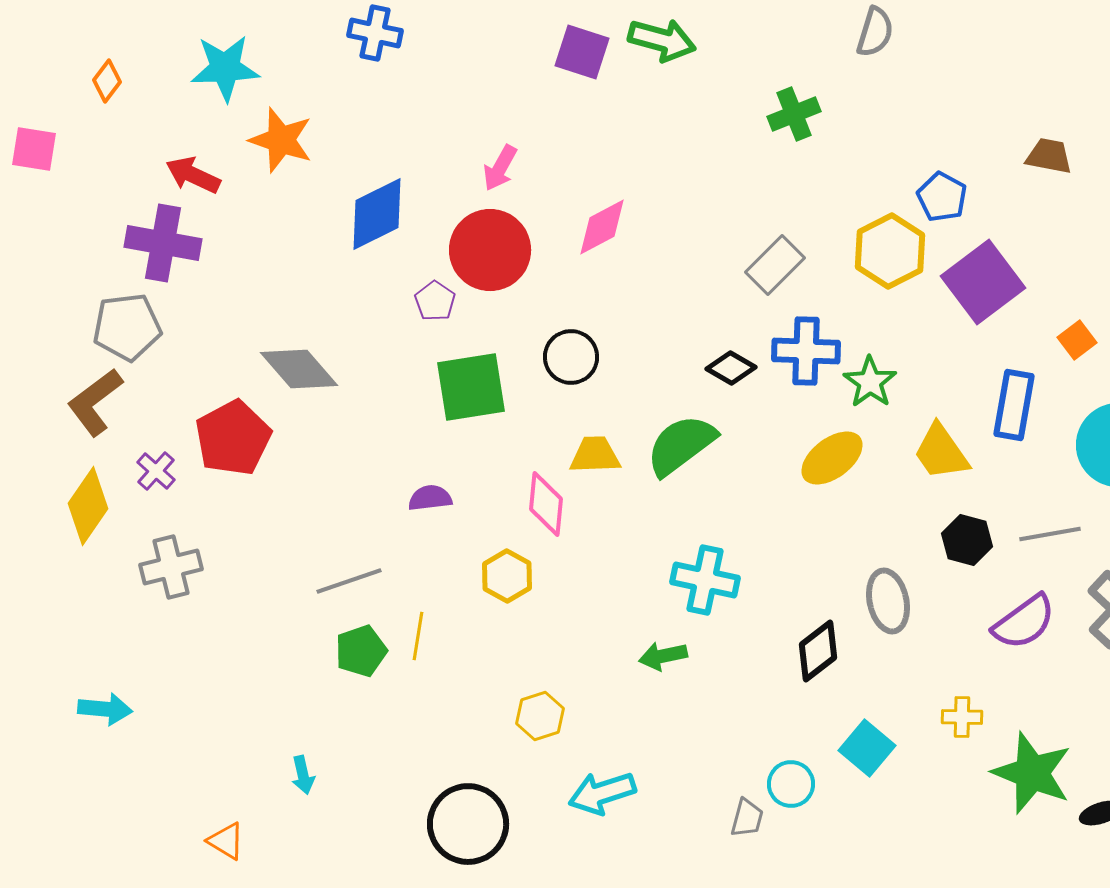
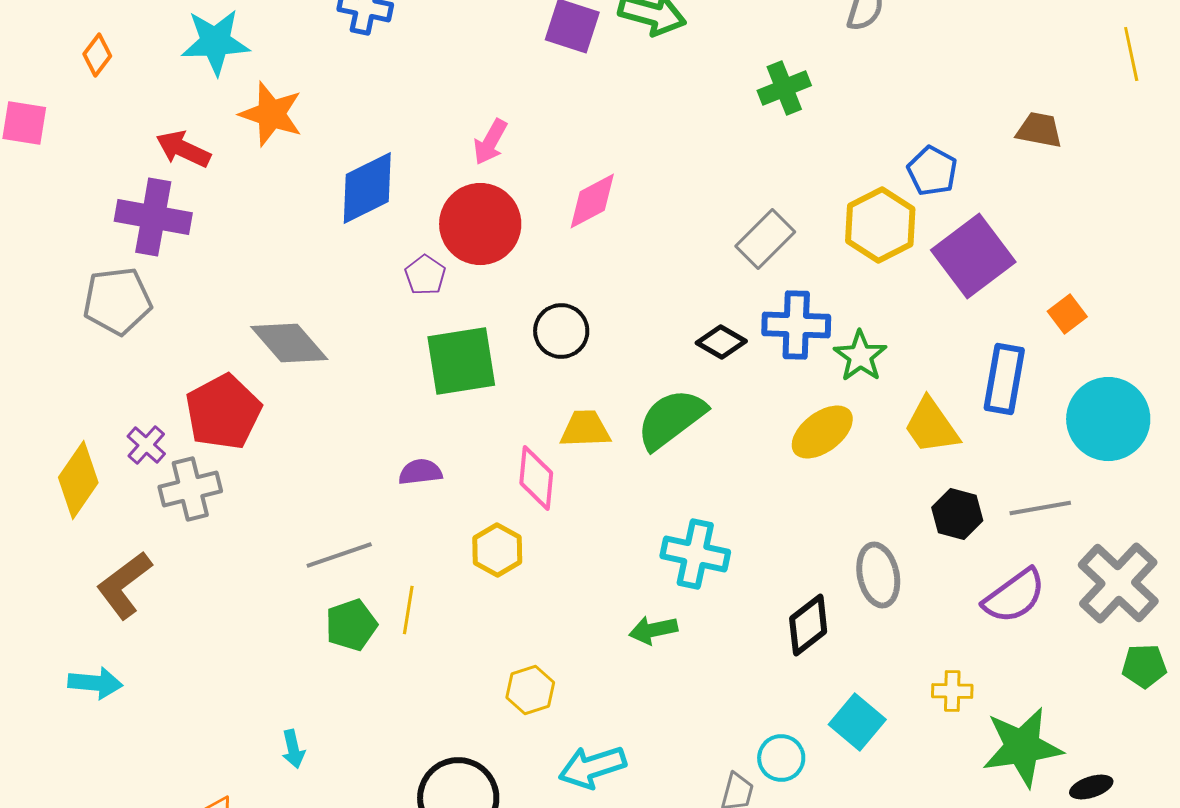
brown L-shape: (95, 402) -> (124, 585), moved
gray cross: (171, 567) -> (190, 489), moved
green star: (1032, 773) -> (1022, 747), turned -30

